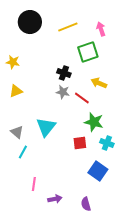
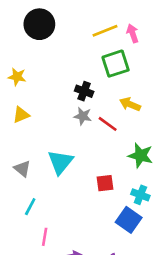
yellow line: (68, 27) -> (105, 31), moved
green star: (94, 122) -> (140, 155), moved
cyan cross: (107, 143) -> (140, 195), moved
cyan line: (23, 152) -> (30, 207), moved

